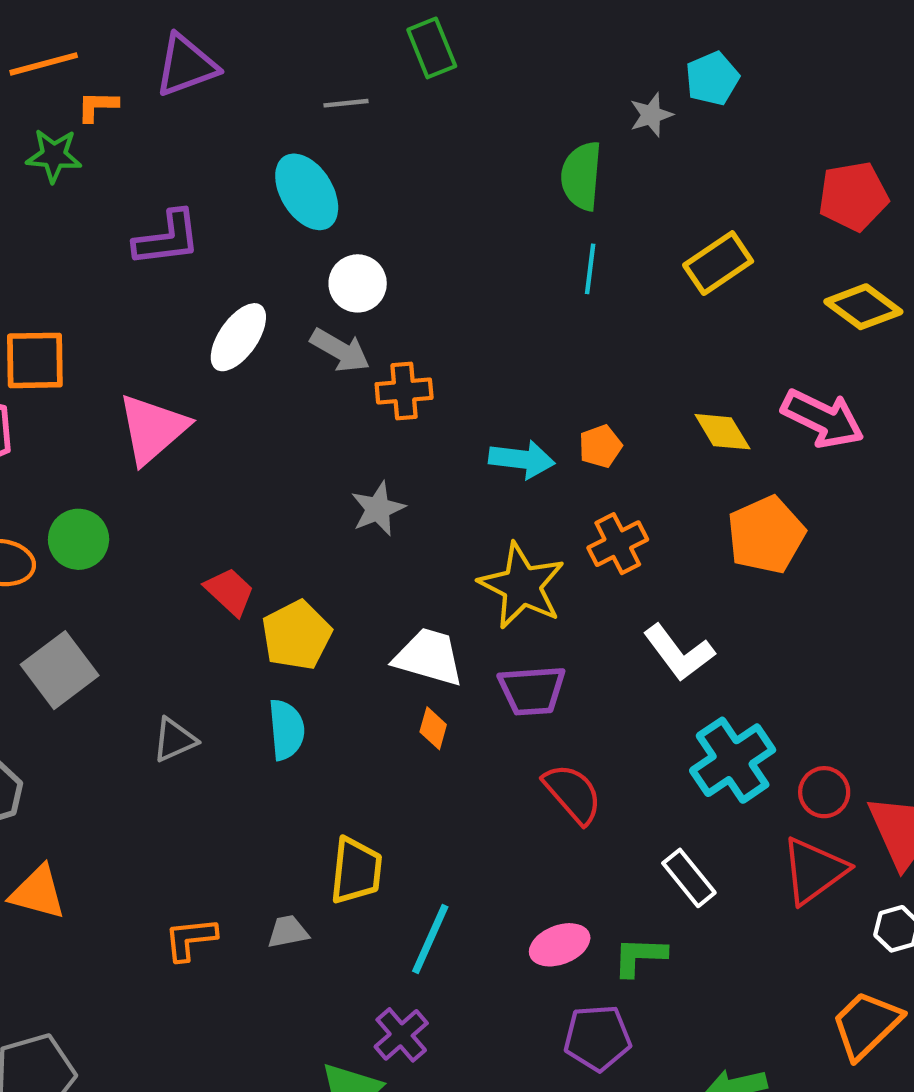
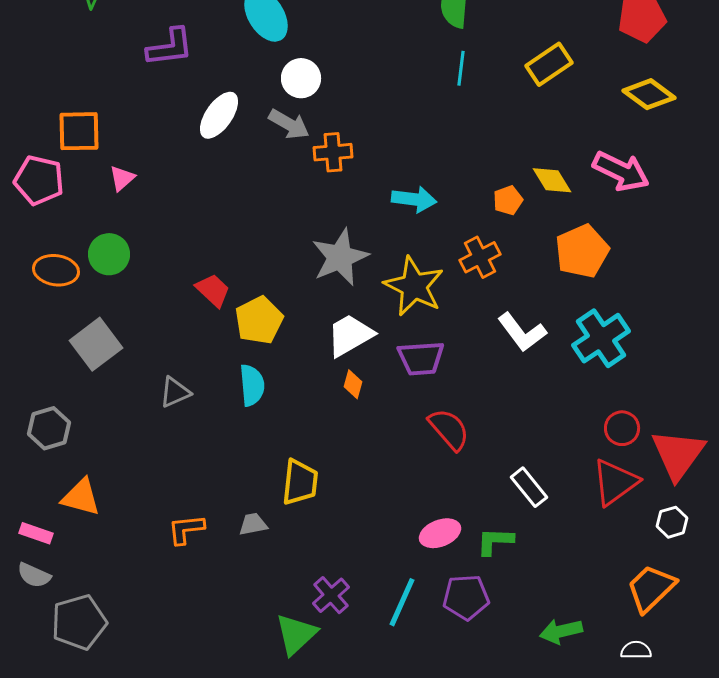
pink triangle: (153, 429) -> (122, 178), moved, size x0.5
orange pentagon: (600, 446) -> (508, 200), moved
gray star: (378, 509) -> (340, 257), moved, size x1.5
white trapezoid: (429, 657) -> (350, 335), turned -46
cyan cross: (733, 760) -> (601, 338), moved
cyan line: (430, 939) -> (402, 602), moved

